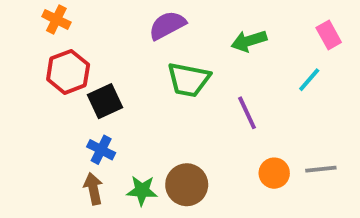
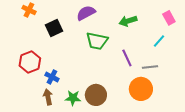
red hexagon: (68, 72) -> (30, 62), moved
black square: (105, 101) -> (54, 28), moved
gray line: (321, 169) -> (150, 67), moved
orange circle: (274, 173) -> (141, 89), size x1.5

